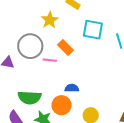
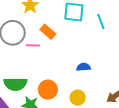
blue semicircle: (72, 88) -> (84, 67), moved

